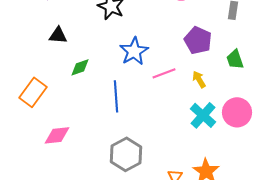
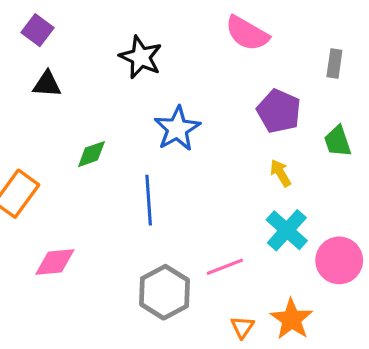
black triangle: (58, 35) -> (47, 84), moved
pink line: (164, 73) -> (225, 267), moved
pink circle: (237, 112) -> (339, 260), moved

